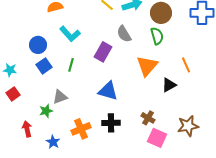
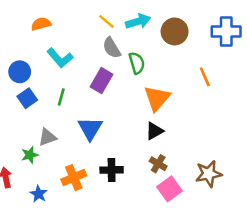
gray semicircle: (124, 34) -> (112, 48), moved
green semicircle: (157, 36) -> (137, 63), moved
orange line: (186, 65) -> (205, 77), moved
black triangle: (169, 85) -> (154, 131), moved
blue triangle: (108, 91) -> (90, 128), moved, turned 45
pink square: (157, 138) -> (170, 189), turned 30

